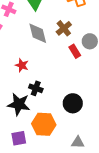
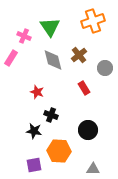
red rectangle: (75, 51) -> (84, 88), moved
black star: (19, 104) -> (34, 131), size x0.7

